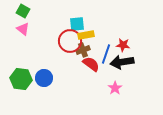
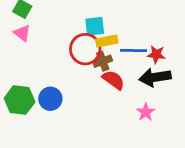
blue line: (106, 54) -> (134, 50), moved, turned 72

